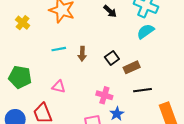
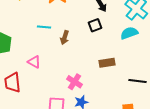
black square: (112, 58) -> (95, 25), moved
black line: (142, 90) -> (137, 81), moved

